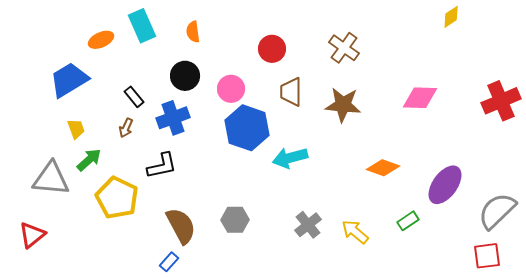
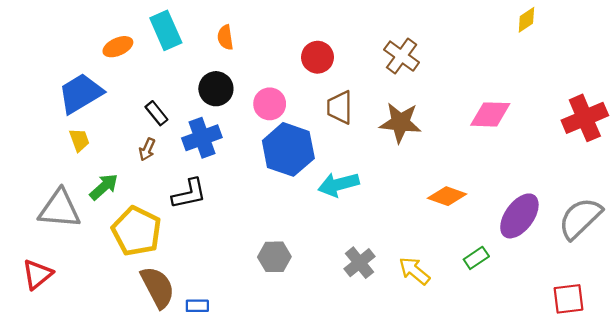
yellow trapezoid: (76, 129) -> (79, 140), moved
gray semicircle: (497, 211) -> (580, 218), moved
brown semicircle: (181, 226) -> (158, 287), moved
blue rectangle: (169, 262) -> (197, 306), turned 48

